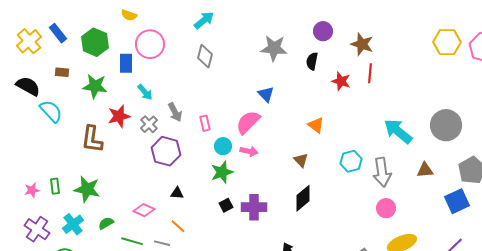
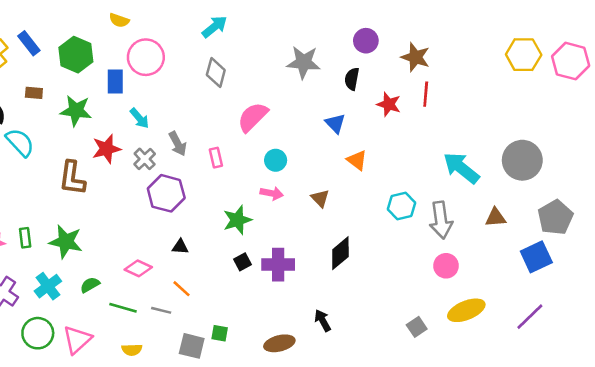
blue triangle: (266, 94) -> (335, 123), moved
pink semicircle: (248, 122) -> (253, 117), moved
cyan circle: (223, 146) -> (276, 160), moved
brown triangle: (301, 160) -> (320, 198), moved

